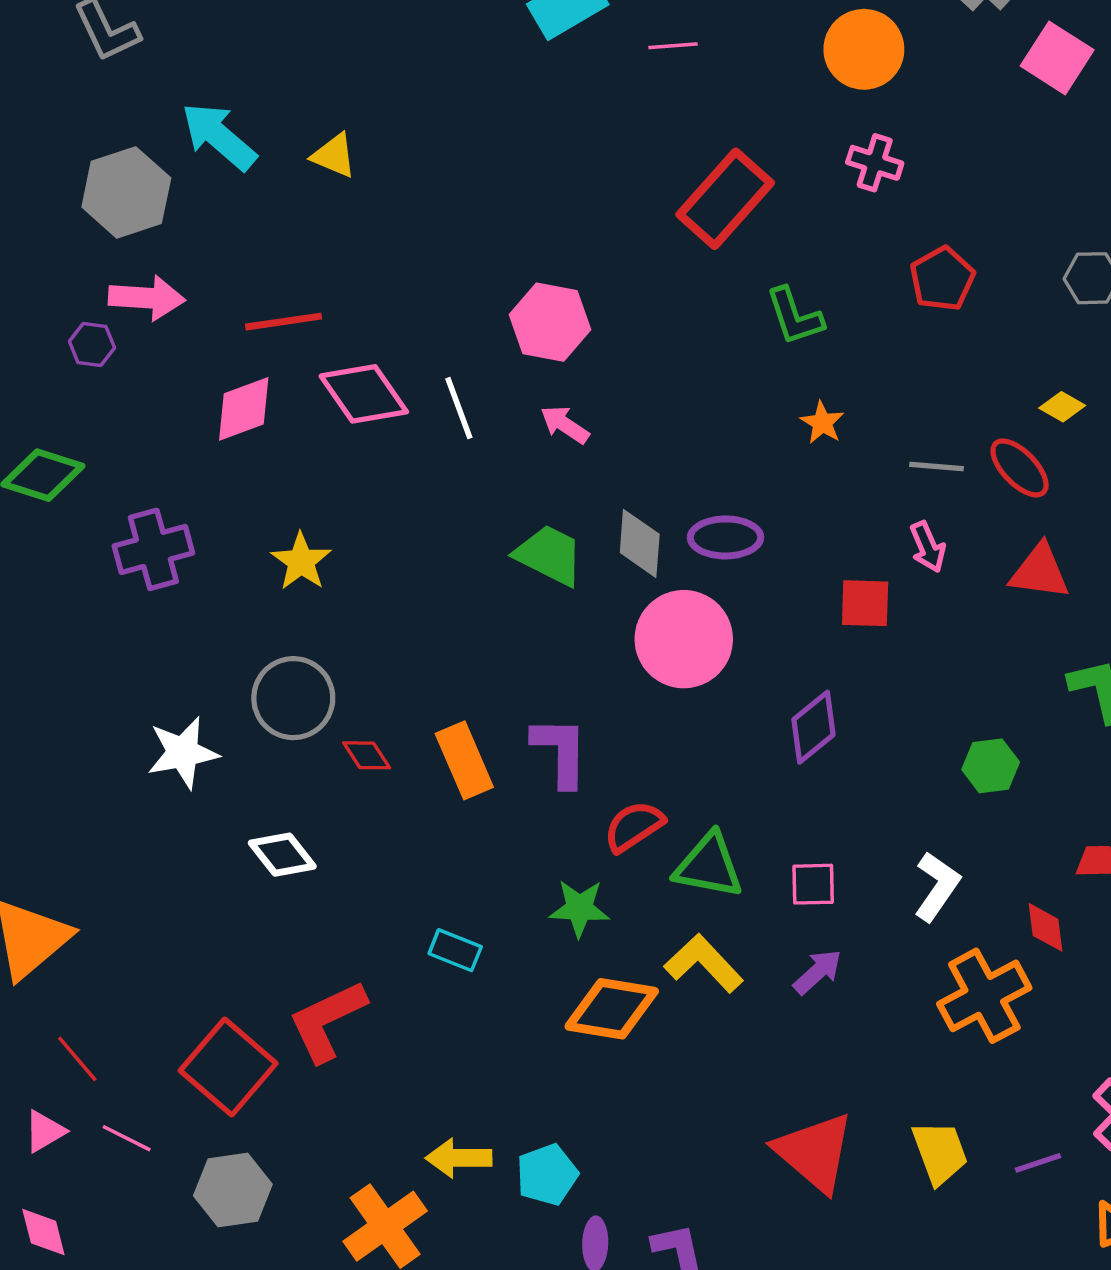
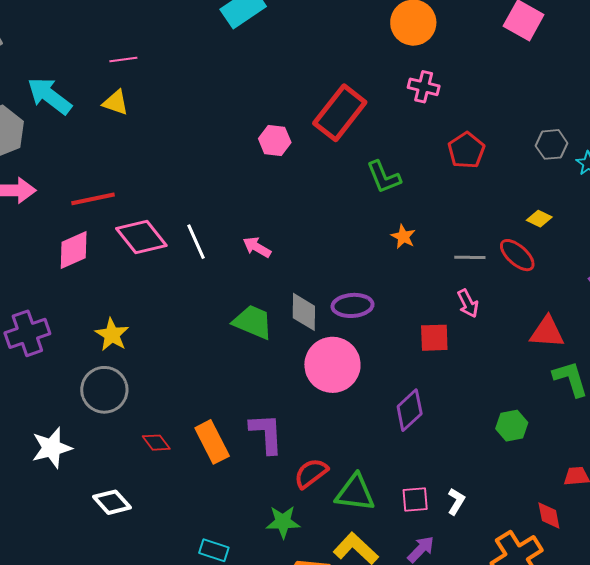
pink line: (673, 46) -> (123, 59), moved
pink hexagon: (550, 322) -> (275, 140), moved, size x0.7
red triangle: (1040, 572) -> (547, 332), moved
gray circle: (293, 698) -> (104, 390), moved
white L-shape: (937, 886) -> (456, 501), moved, size x0.7

